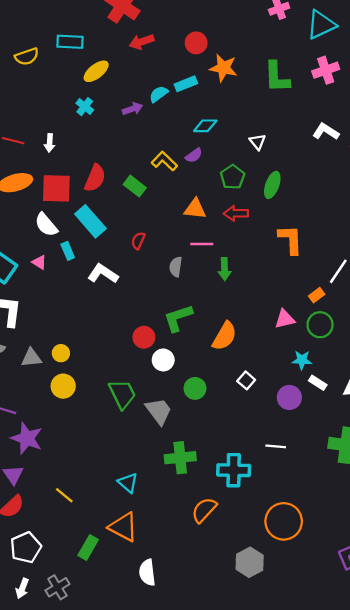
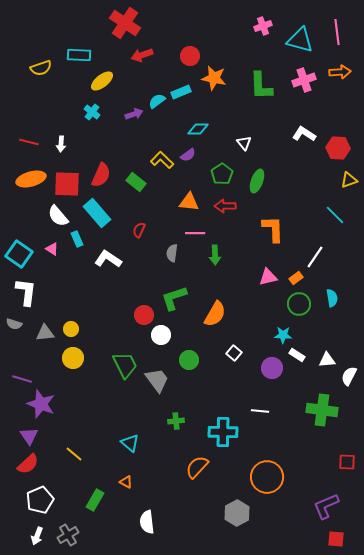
cyan triangle: (321, 25) -> (300, 40), turned 40
pink triangle: (285, 319) -> (268, 277), moved
green cross: (180, 458) -> (176, 421), size x0.6
orange triangle: (123, 527) -> (126, 482), size x0.5

